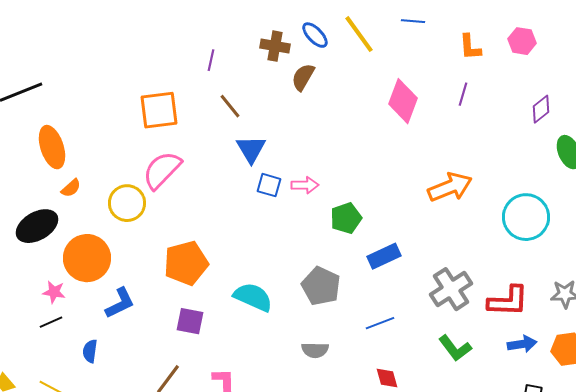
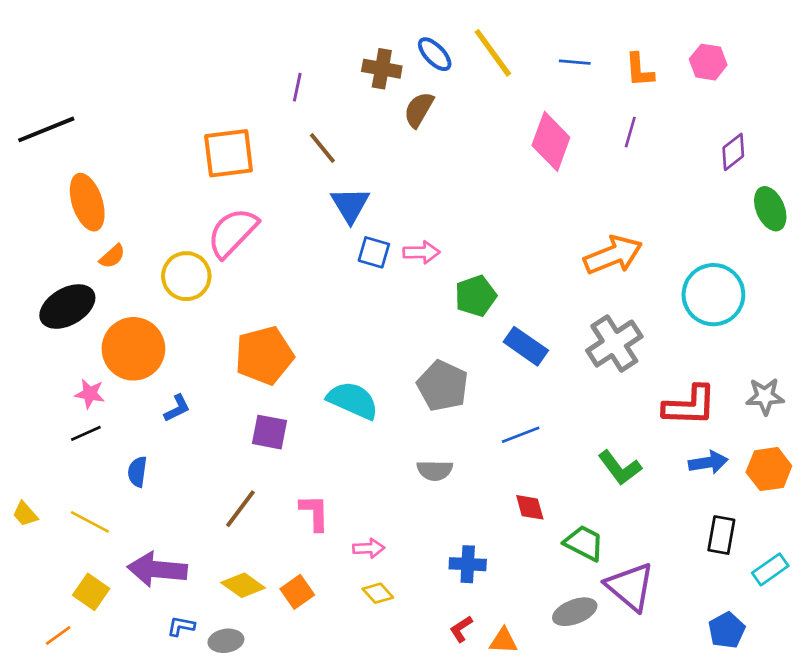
blue line: (413, 21) -> (575, 62), moved
blue rectangle: (384, 256) -> (526, 346), turned 60
gray cross: (451, 289) -> (614, 344), moved
blue L-shape: (120, 303) -> (177, 408), size x0.7

